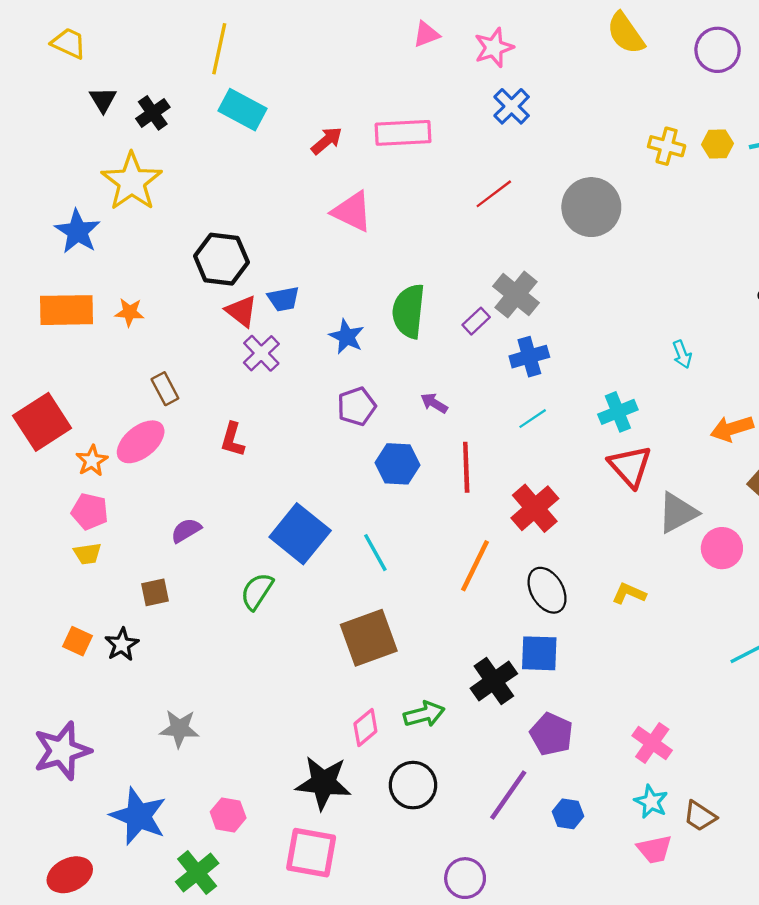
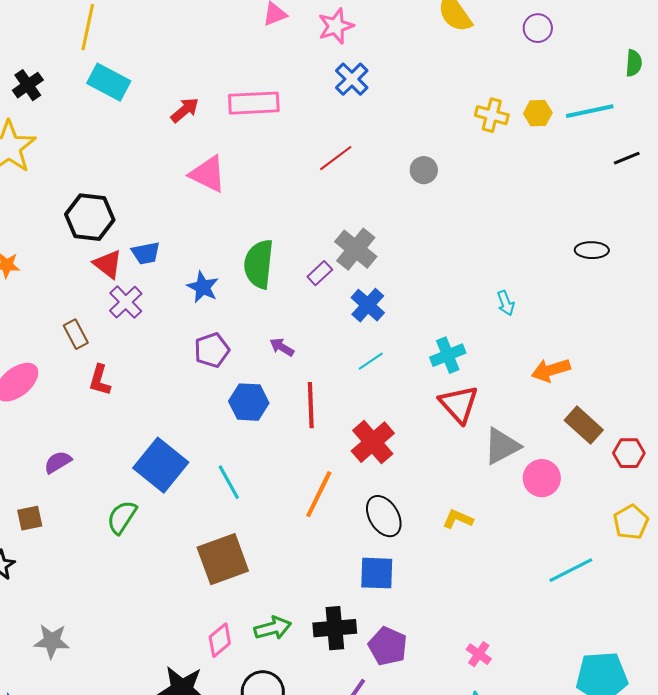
purple circle: (718, 50) -> (538, 28), size x0.7
gray circle: (591, 207) -> (424, 170), size x0.5
blue cross: (529, 357) -> (368, 305), turned -32
brown rectangle: (165, 389) -> (76, 334), moved
black cross: (494, 681) -> (335, 628), moved, turned 30
pink cross: (652, 743) -> (479, 654), size x0.7

